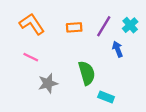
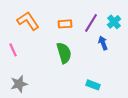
pink line: (31, 57) -> (13, 50), moved, turned 40
green semicircle: (87, 73) -> (64, 53), moved
gray star: (48, 83) -> (19, 84), moved

